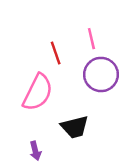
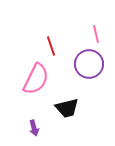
pink line: (91, 39) -> (96, 34), moved

